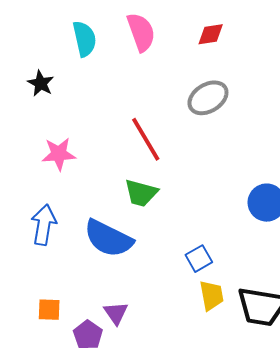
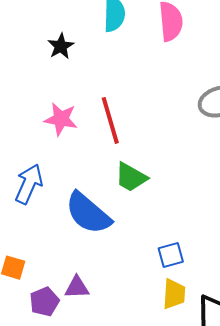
red line: (146, 139) -> (110, 120), moved
purple triangle: (116, 313) -> (77, 287), turned 48

